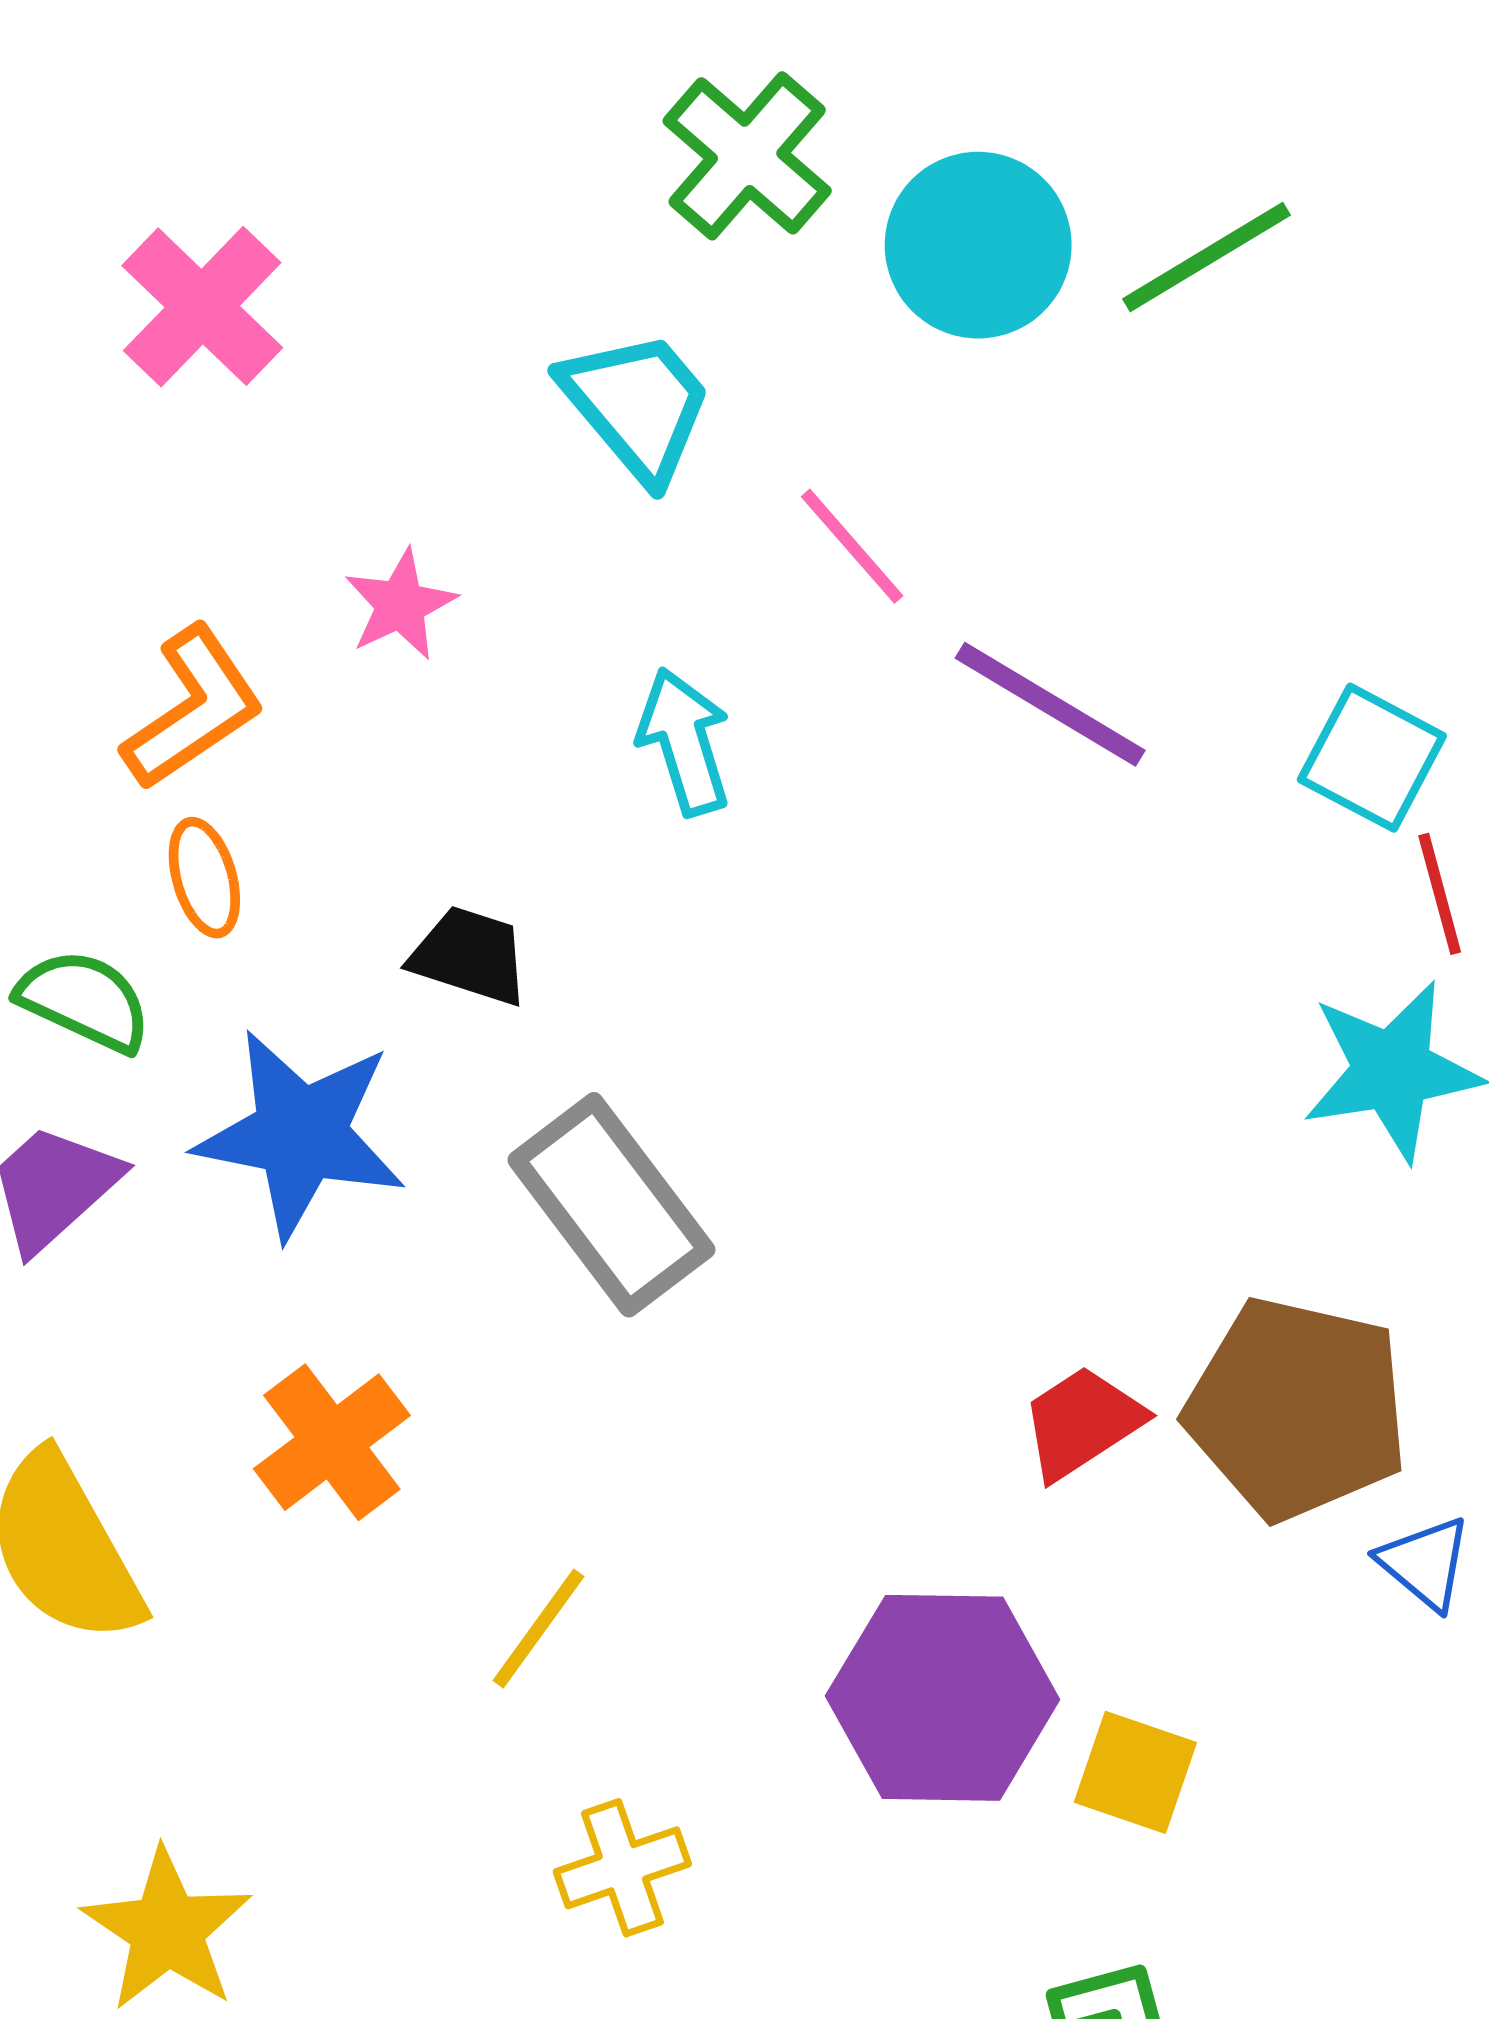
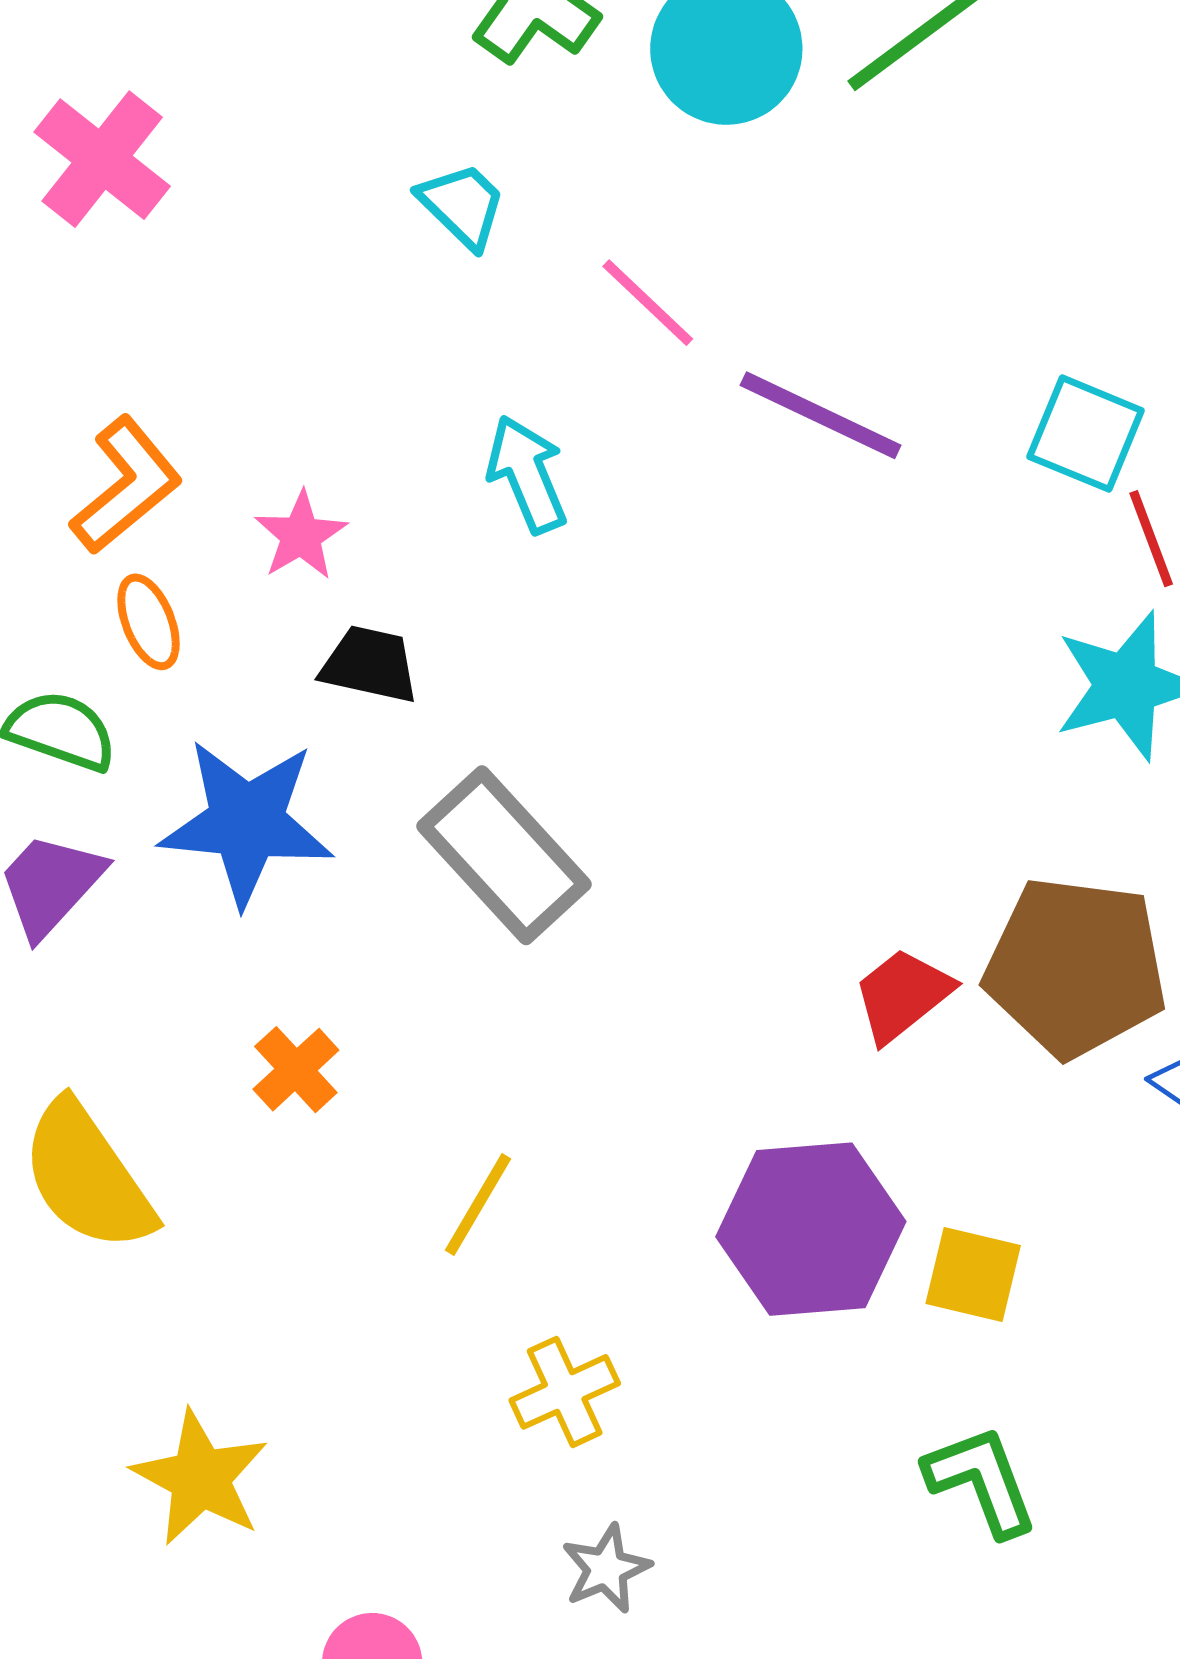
cyan trapezoid: (637, 405) -> (462, 205), size x0.7
pink star: (400, 605) -> (301, 536), moved
orange cross: (332, 1442) -> (296, 1070), size x0.7

